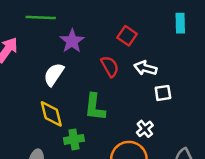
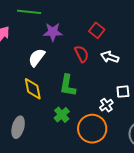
purple star: (72, 41) -> (53, 32), turned 30
white square: (163, 93) -> (123, 92), moved
green cross: (74, 139) -> (62, 115), moved, turned -35

